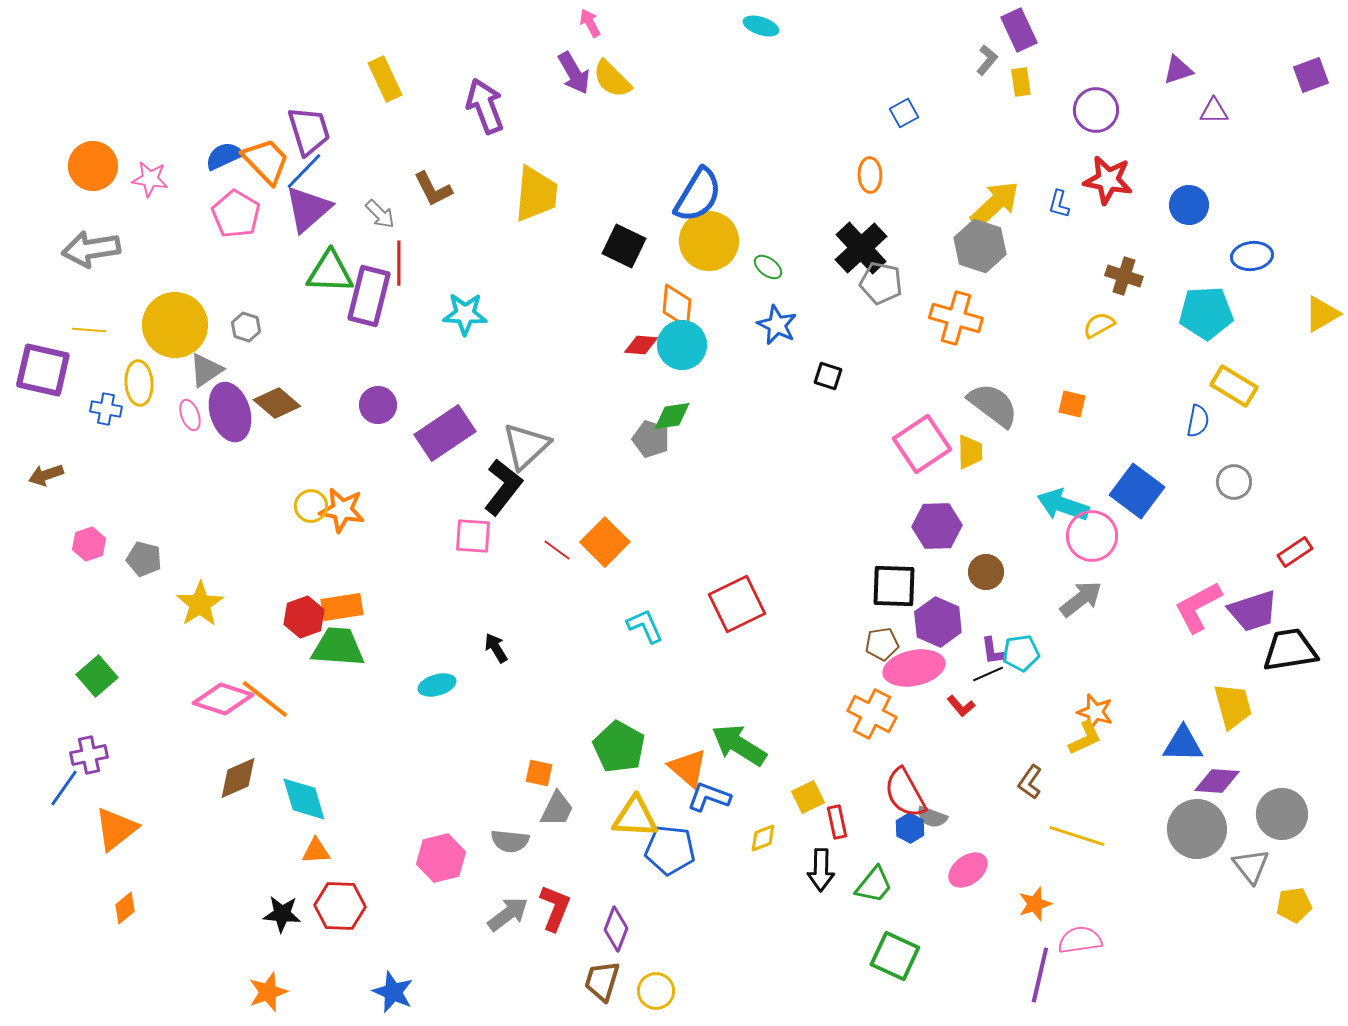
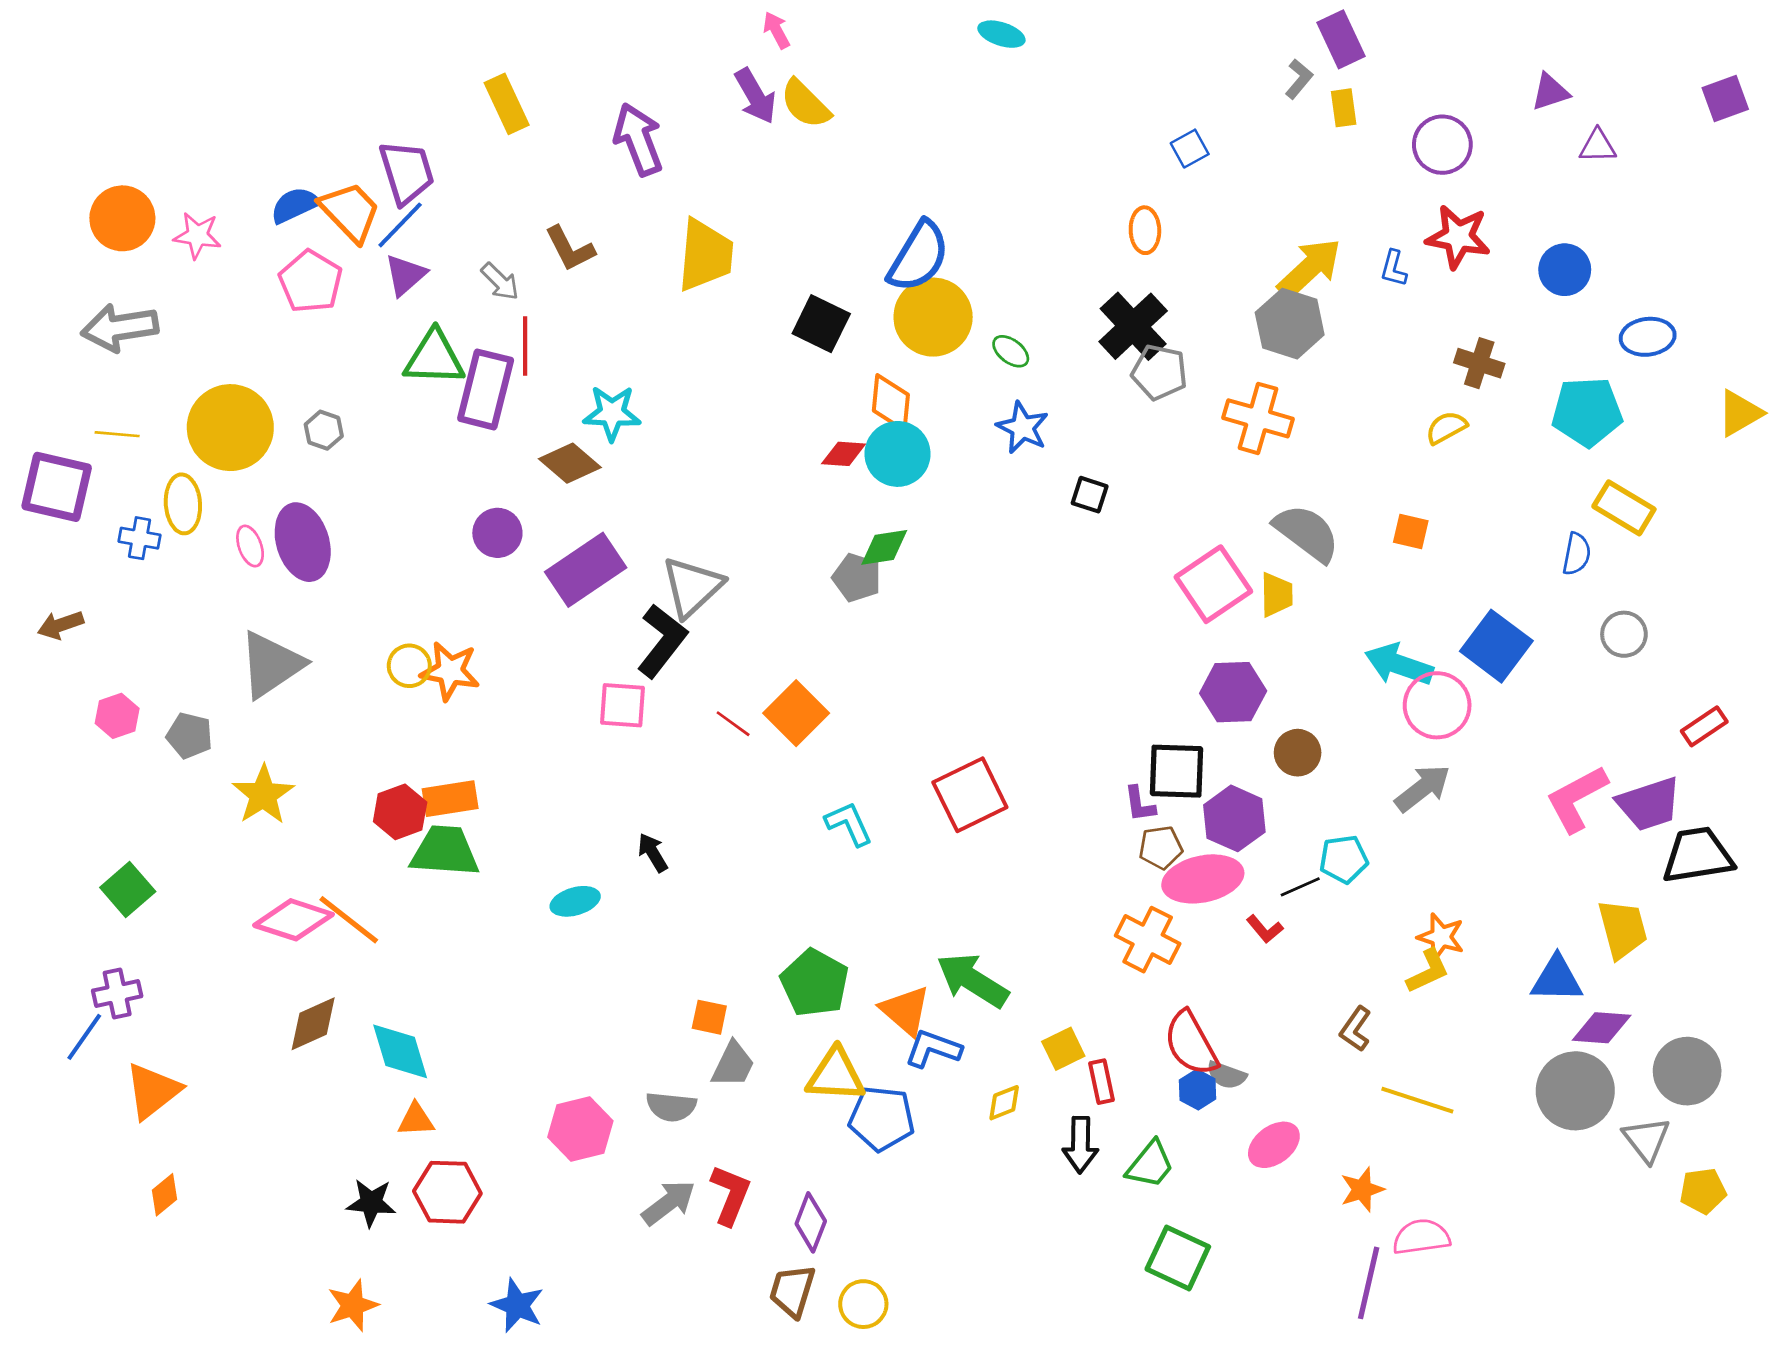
purple triangle: (308, 209) -> (405, 275), size x0.7
gray triangle: (206, 370) -> (271, 664), moved, size x1.5
brown diamond: (277, 403) -> (570, 463), moved
purple L-shape: (993, 651) -> (1140, 804), moved

